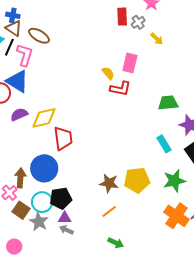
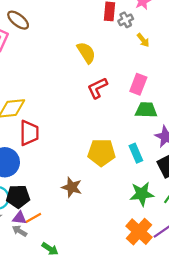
pink rectangle: (130, 63) -> (138, 84), moved
yellow semicircle: (108, 73) -> (86, 53), moved, size x1.5
red L-shape: (120, 89) -> (97, 88), turned 135
yellow pentagon: (137, 180) -> (101, 152), moved
orange line: (109, 211) -> (33, 218), moved
green arrow: (116, 243) -> (50, 249), moved

